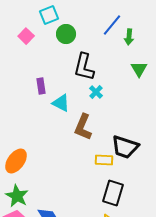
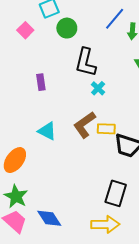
cyan triangle: (61, 103) -> (47, 131), moved
brown L-shape: (83, 127) -> (85, 125), turned 32
yellow rectangle: (104, 160) -> (106, 129), moved

